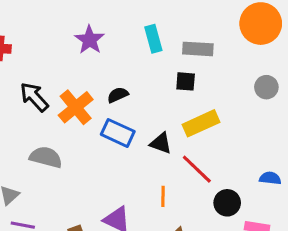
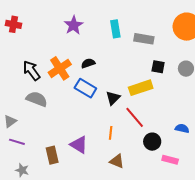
black square: (186, 81) -> (158, 67), moved
black arrow: (34, 97) -> (32, 71), moved
black triangle: (161, 143) -> (113, 98), turned 49

